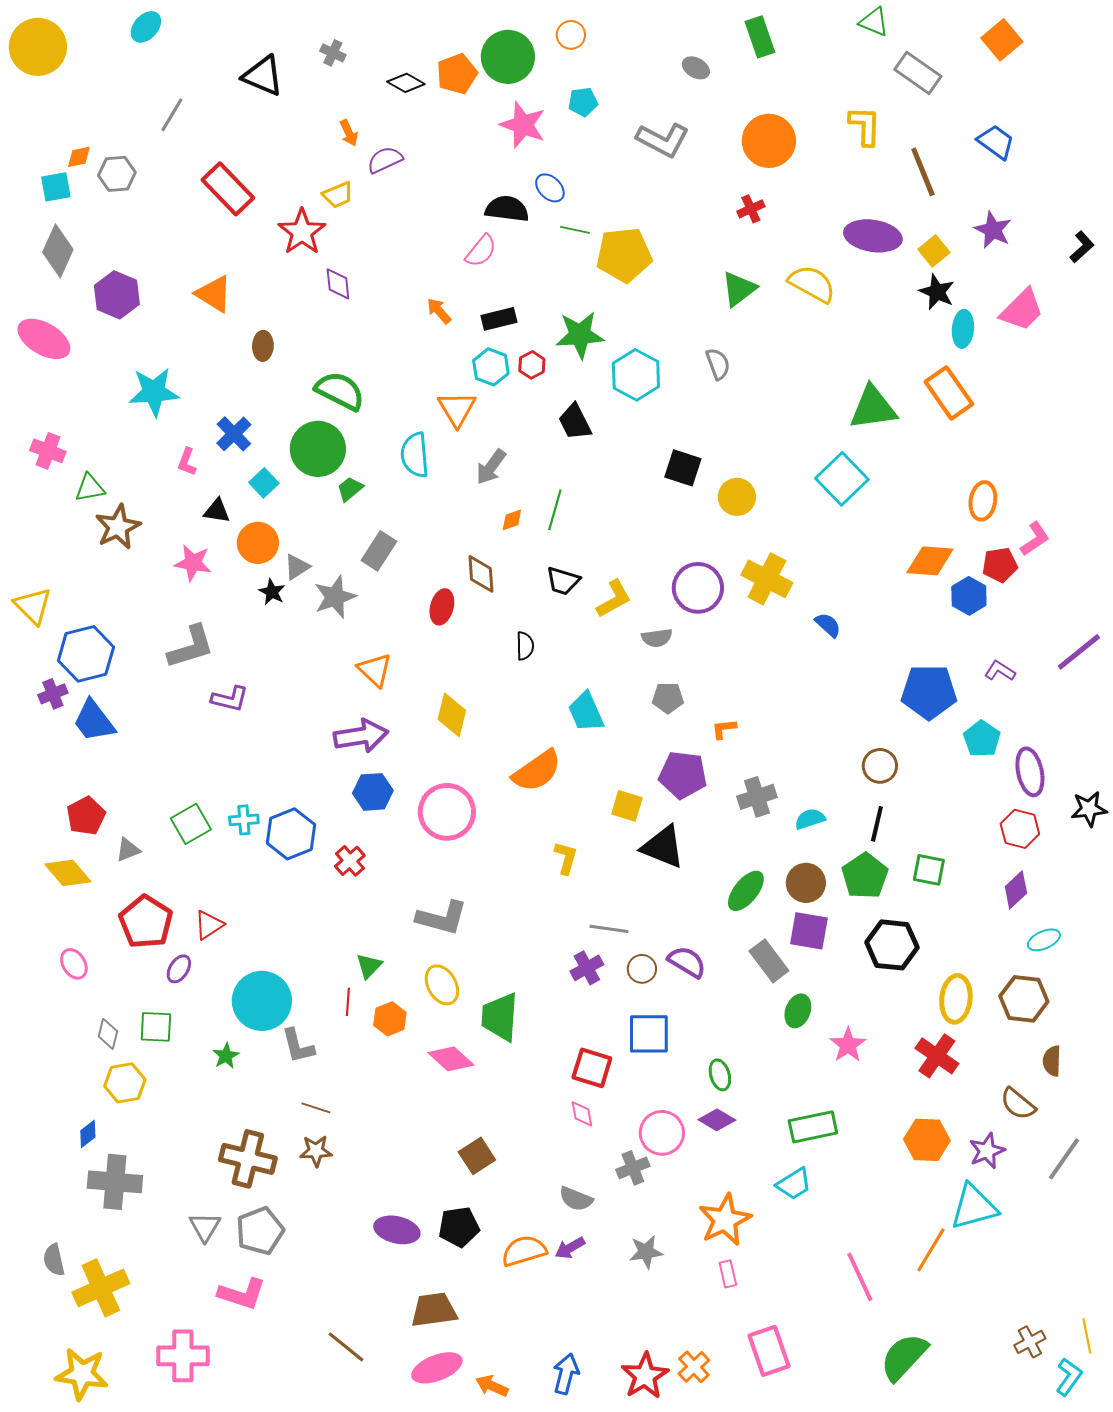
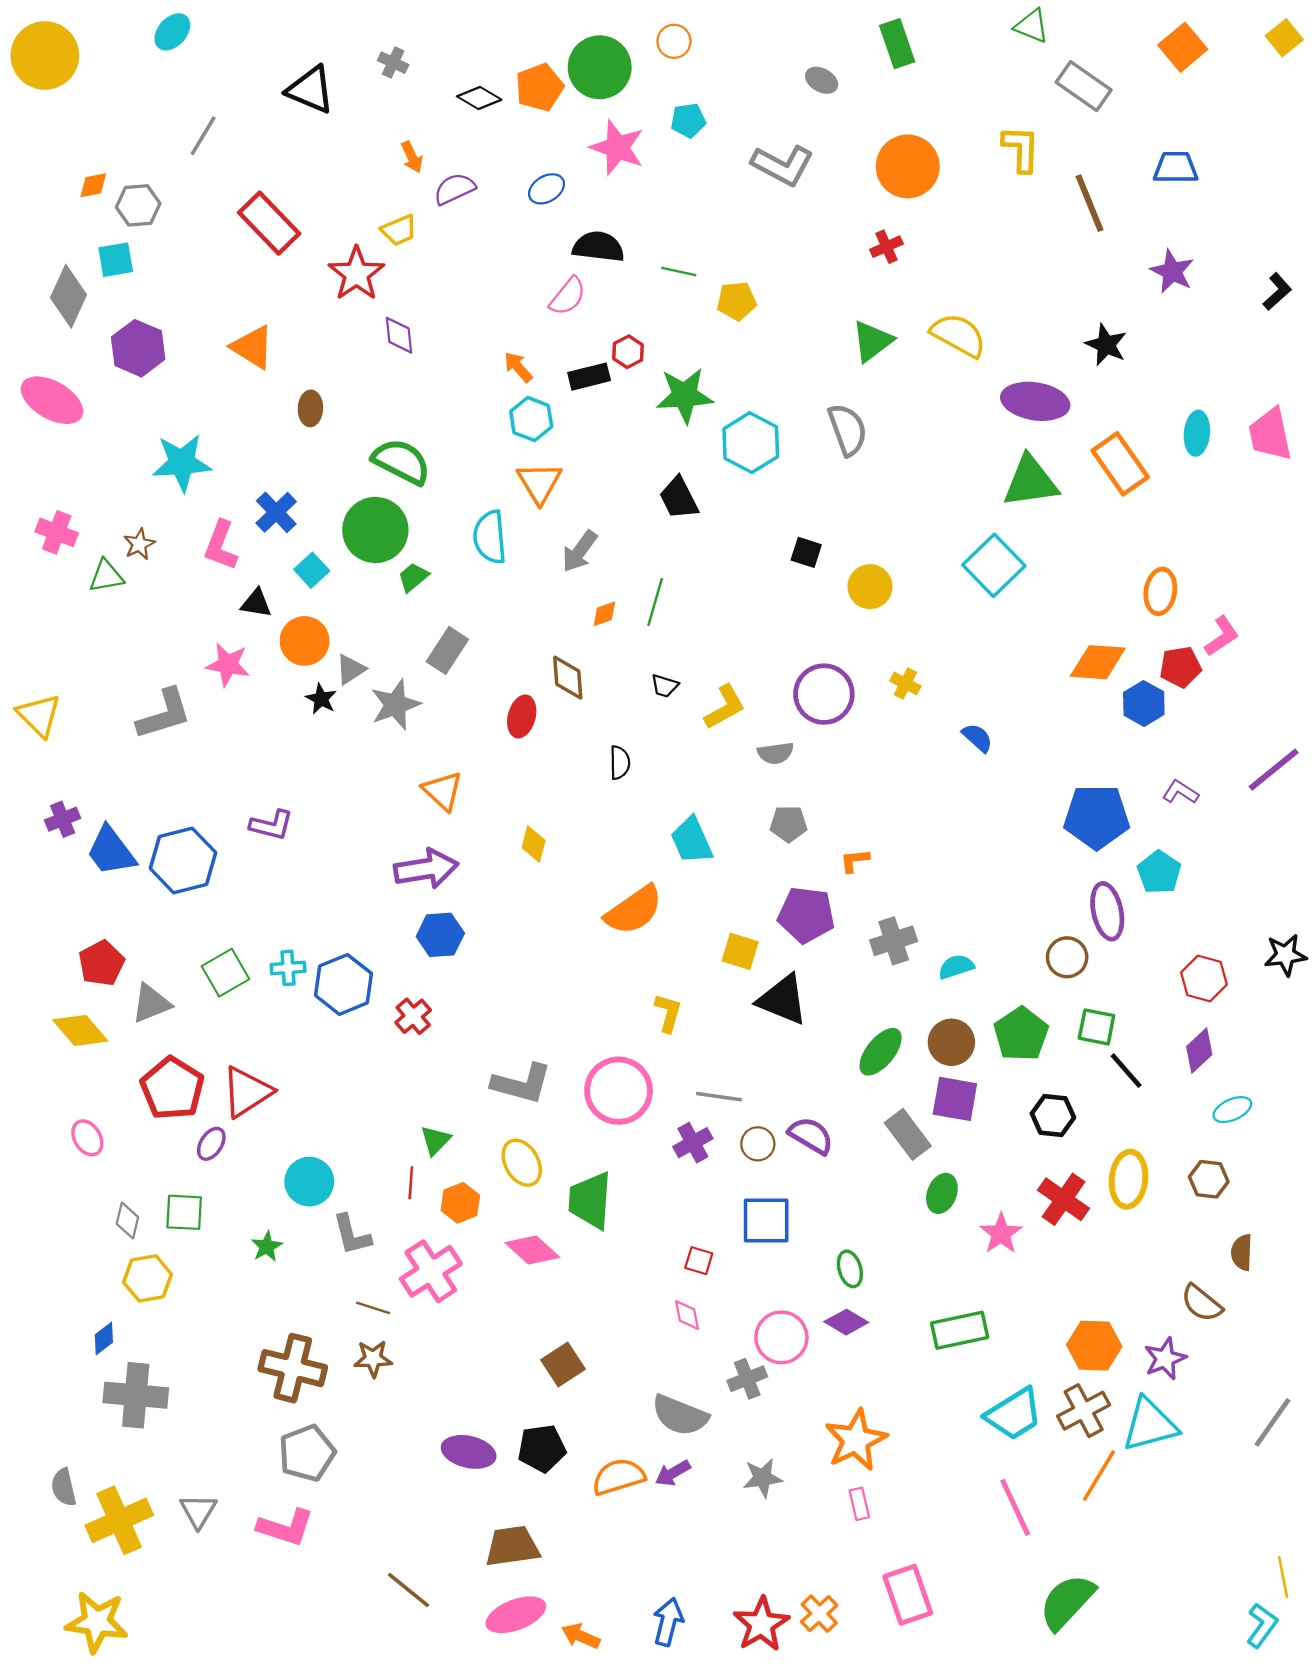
blue trapezoid: (996, 142) -> (1176, 168), turned -36
cyan square: (56, 187) -> (116, 260), moved
blue ellipse: (550, 188) -> (547, 189), moved, turned -76
purple ellipse: (873, 236) -> (1035, 401), moved
yellow square: (934, 251) -> (1284, 38), moved
yellow pentagon: (624, 255) -> (737, 301), size x0.6
pink trapezoid: (1022, 310) -> (1270, 434), moved, turned 123
cyan ellipse: (963, 329) -> (1197, 433), moved
gray semicircle: (718, 364) -> (848, 430), size x1.4
red hexagon: (532, 365) -> (628, 352), moved
cyan hexagon: (491, 367) -> (531, 419), moved
pink L-shape: (187, 462) -> (221, 545), size x1.5
black square: (683, 468) -> (806, 552), size x0.7
brown star: (118, 527) -> (139, 544), moved, size x0.6
yellow cross: (767, 579) -> (905, 683), size x0.5
black trapezoid: (563, 581) -> (665, 686), size x0.7
gray L-shape: (191, 647) -> (164, 714), moved
blue hexagon: (86, 654) -> (183, 861), moved
yellow diamond: (452, 715) -> (534, 844), size x0.7
brown circle: (880, 766) -> (1067, 957), moved
purple ellipse: (1030, 772) -> (1107, 911), moved
pink circle: (447, 812) -> (619, 1091), moved
black line: (877, 824) -> (1126, 1071), moved, turned -54
gray triangle: (128, 850) -> (151, 1003), size x1.4
red triangle: (209, 925) -> (247, 1092), size x1.5
black hexagon: (892, 945) -> (1053, 1115), size x0.7
brown hexagon: (1024, 999) -> (1209, 1179), size x0.7
cyan circle: (262, 1001) -> (309, 1182), size x0.7
red cross: (937, 1056) -> (1064, 1199), moved
red square: (592, 1068) -> (699, 1261), size x0.6
gray line: (1064, 1159) -> (1272, 1422), moved
cyan trapezoid: (794, 1184) -> (1014, 1414), moved, size x1.4
gray semicircle: (576, 1199) -> (680, 1415), size x1.4
gray triangle: (205, 1227) -> (198, 1511), moved
brown cross: (1030, 1342) -> (1084, 1411), moved, size x1.4
pink cross: (183, 1356) -> (431, 1271), moved, turned -33

